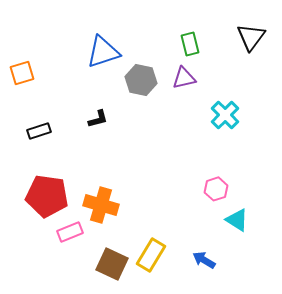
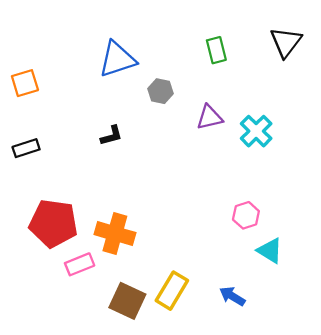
purple triangle: (184, 78) -> (209, 117), moved
gray hexagon: (141, 80) -> (160, 91), size x0.7
black rectangle: (39, 131) -> (26, 148), moved

